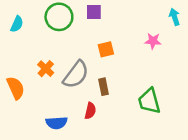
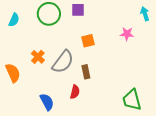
green trapezoid: (149, 101) -> (132, 100), moved
blue semicircle: (57, 123) -> (47, 102), turned -114

